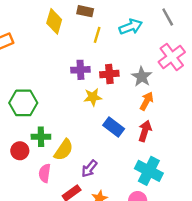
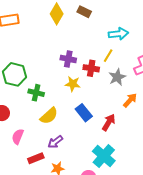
yellow line: (97, 35) -> (108, 56), moved
orange arrow: (147, 101) -> (130, 100), moved
green cross: (41, 137) -> (36, 93), moved
yellow semicircle: (64, 150) -> (49, 116), moved

